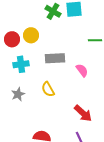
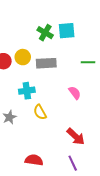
gray rectangle: (55, 58) -> (46, 63), moved
cyan cross: (21, 64) -> (27, 91), moved

